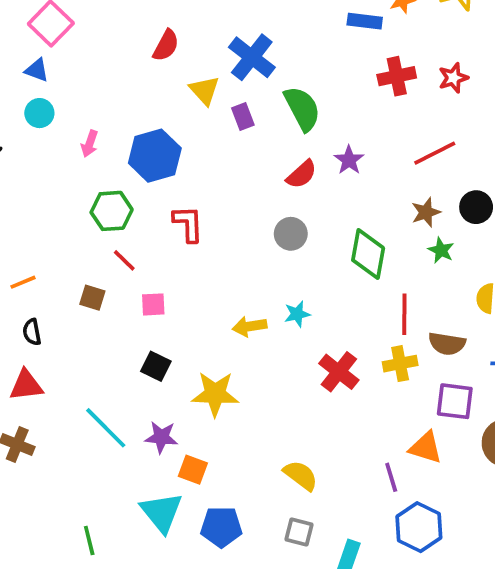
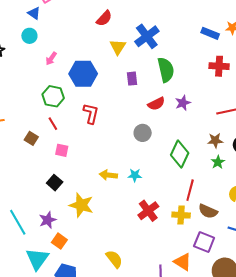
purple rectangle: (243, 116) -> (132, 79), moved
cyan line: (106, 428) -> (18, 222), moved
purple star: (161, 437) -> (48, 220), turned 30

